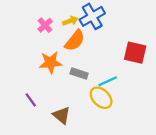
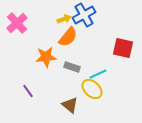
pink cross: (45, 25) -> (17, 23), moved, size x1.5
brown triangle: (62, 115) -> (70, 105), moved

